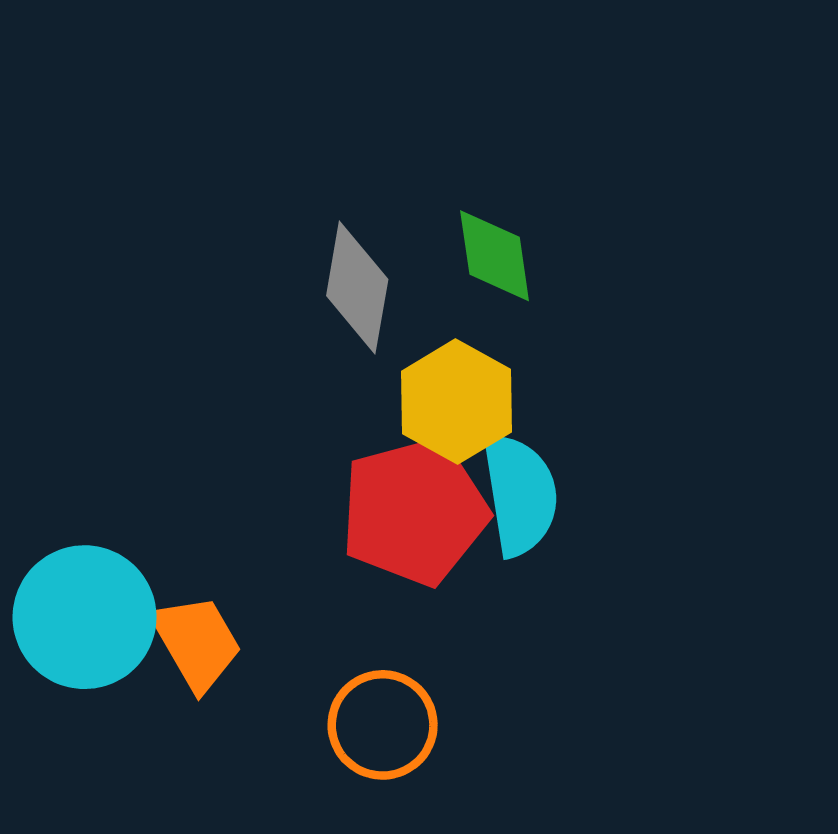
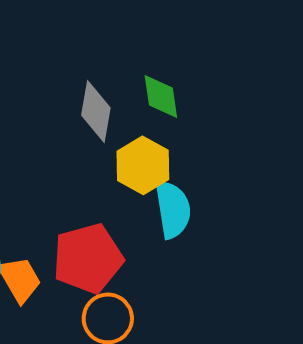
red pentagon: (414, 511) -> (88, 258), moved

